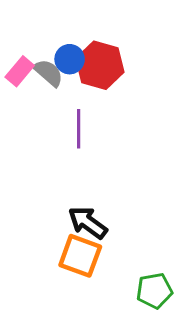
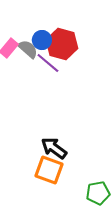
purple line: (79, 129) -> (48, 63), moved, turned -50

